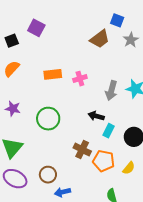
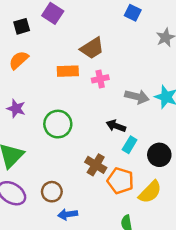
blue square: (117, 20) -> (133, 13), moved
brown trapezoid: (100, 39) -> (92, 48), moved
gray arrow: (111, 91) -> (137, 97), turned -96
yellow semicircle: (129, 168) -> (150, 192), size x1.5

